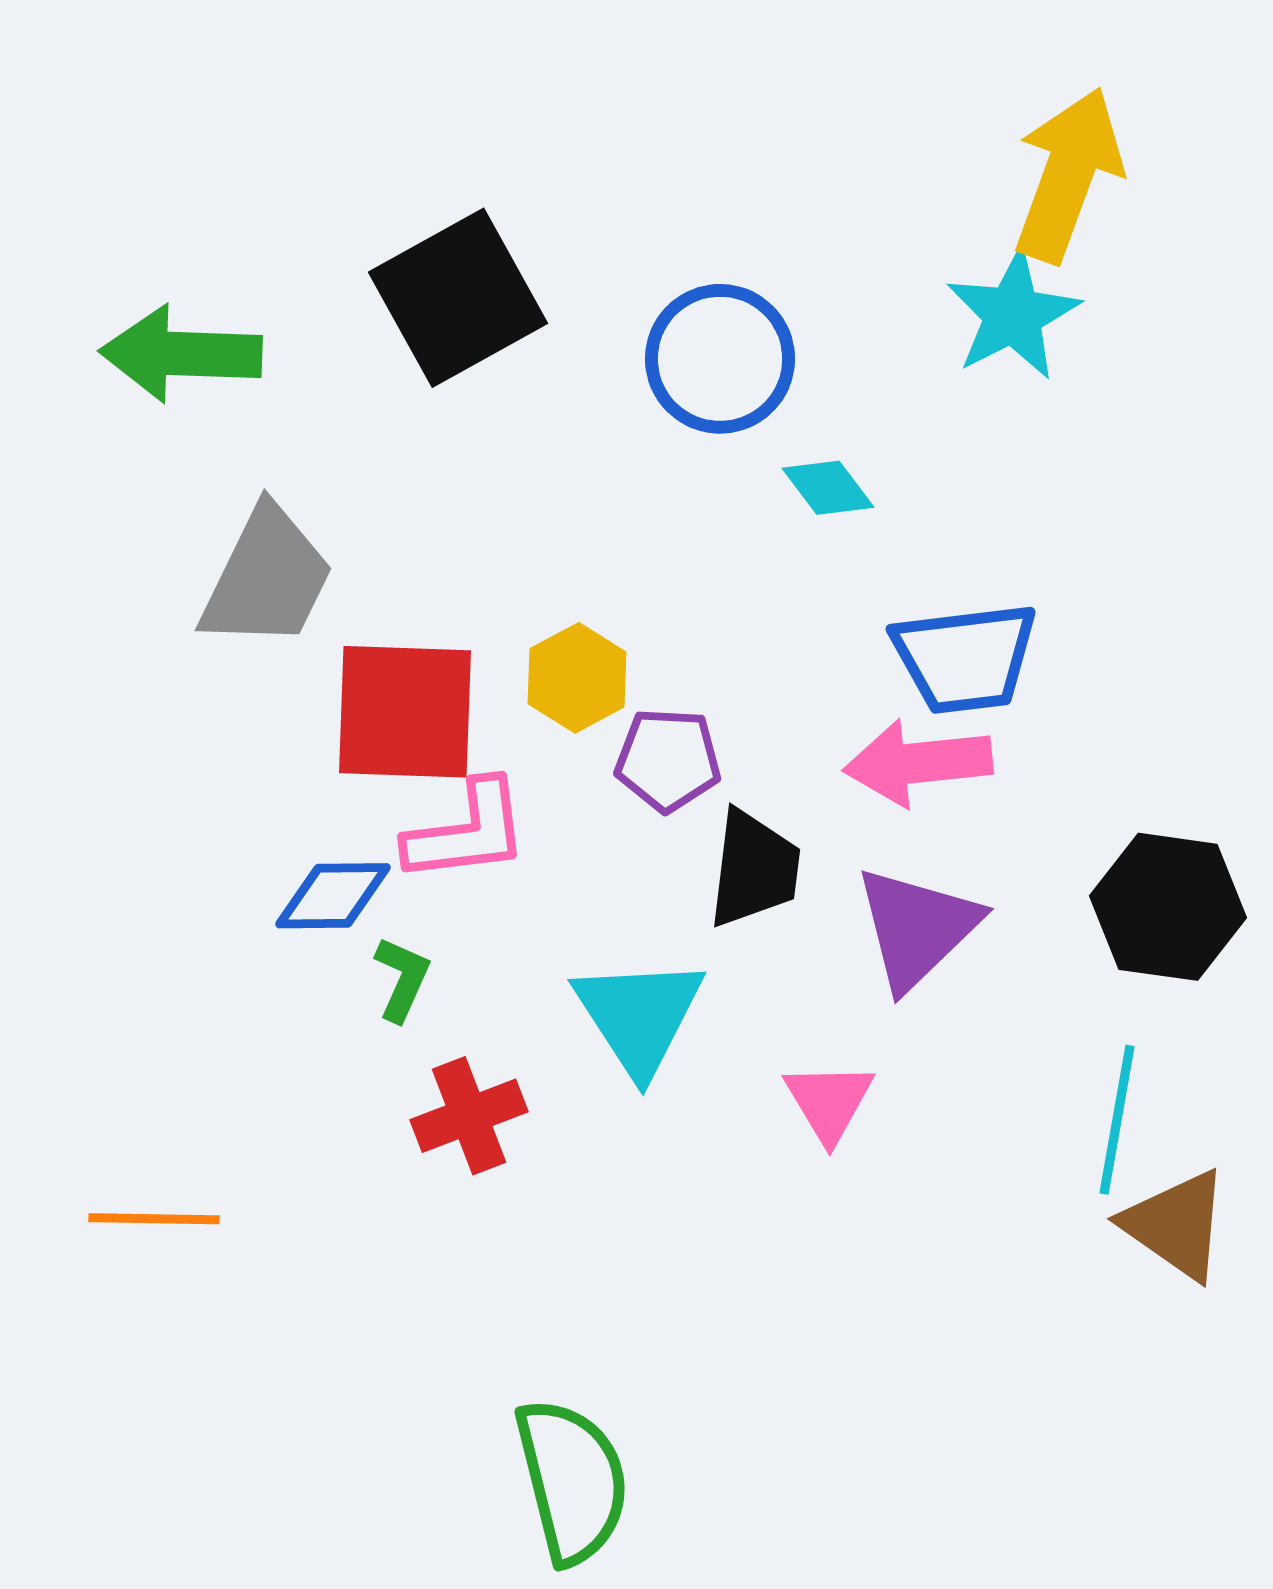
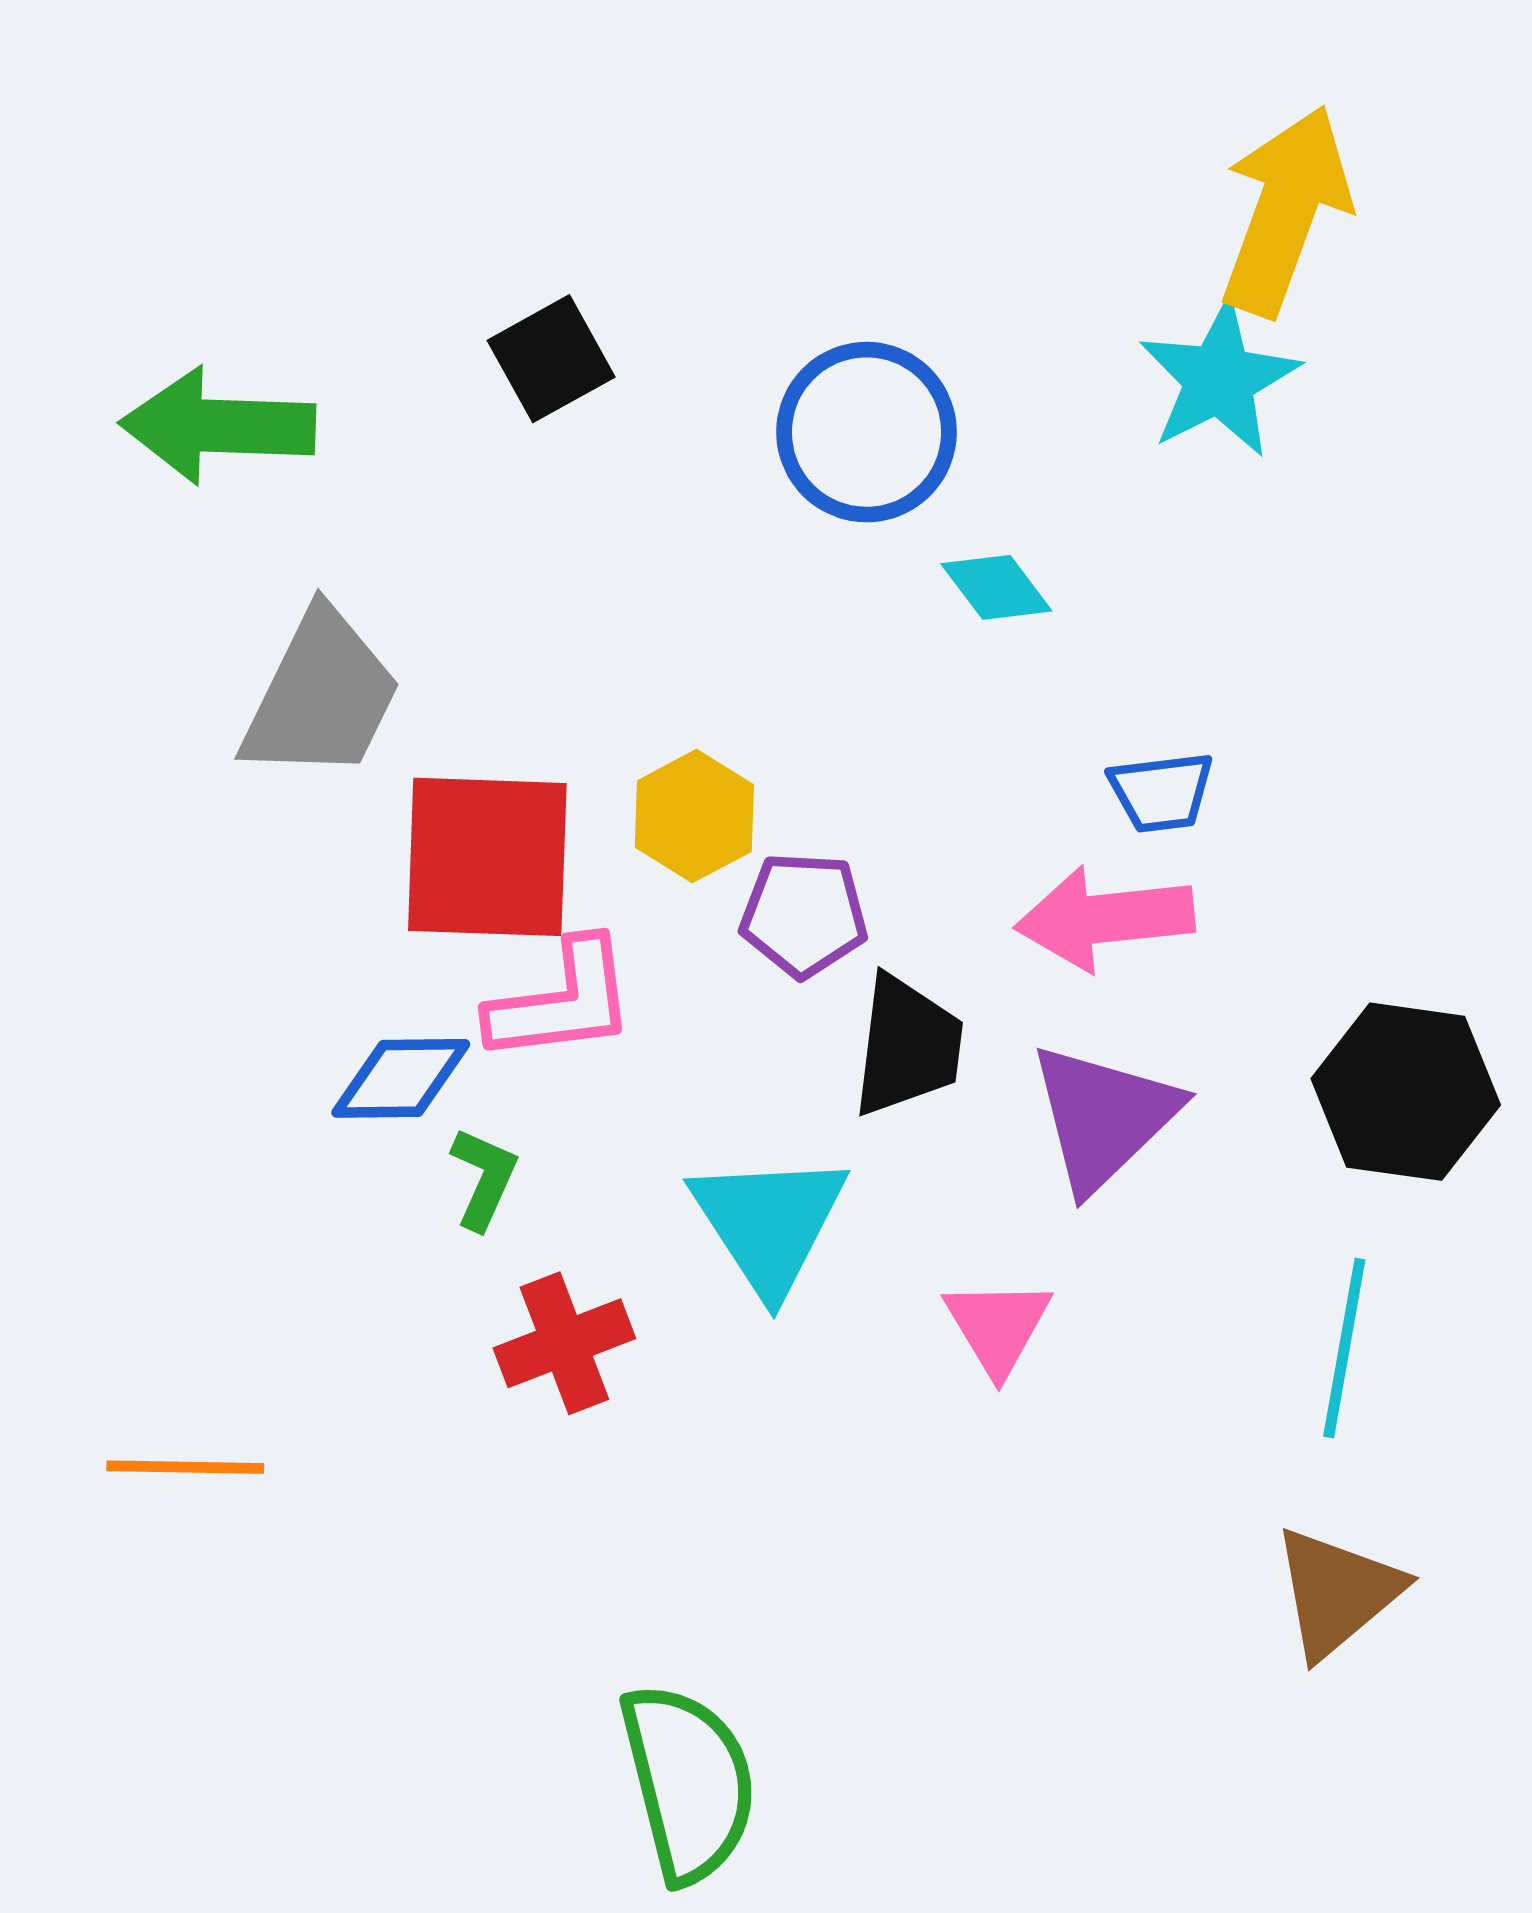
black square: (458, 298) -> (551, 359), size x0.6
blue trapezoid: (965, 658) -> (1161, 792), size x0.6
brown triangle: (1176, 1225) -> (1337, 1592), moved, turned 45

